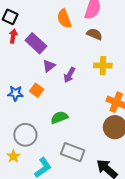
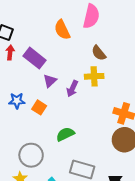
brown semicircle: (94, 34) -> (99, 53), moved, turned -147
yellow cross: (103, 66) -> (94, 76), moved
blue star: (15, 93) -> (17, 101), moved

